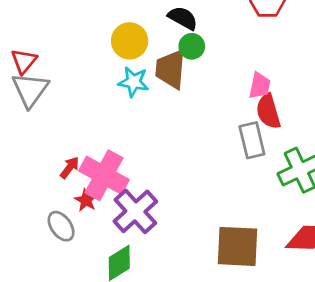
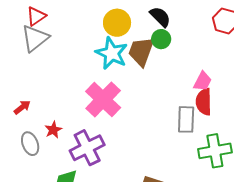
cyan star: (133, 82) -> (112, 53), size x1.4
red arrow: (70, 168) -> (22, 107), moved
pink cross: (104, 175) -> (103, 99), moved

